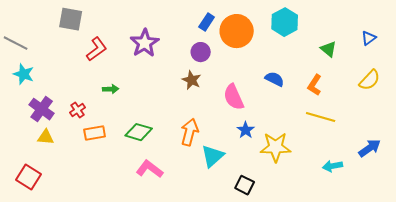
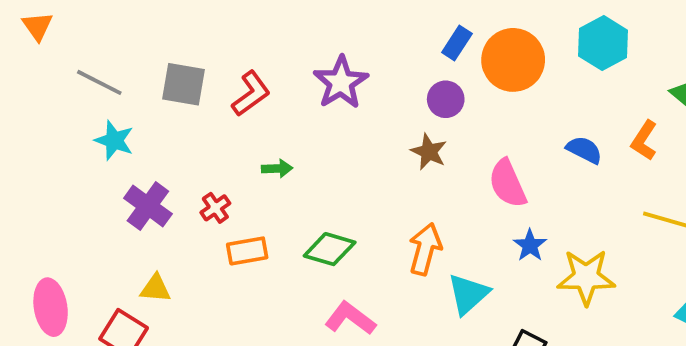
gray square: (71, 19) -> (184, 84), moved
orange L-shape: (315, 85) -> (644, 140), moved
yellow triangle: (46, 137) -> (155, 288), moved

